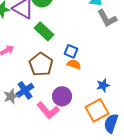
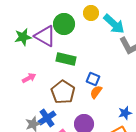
green rectangle: (44, 31) -> (66, 59), turned -30
orange semicircle: (74, 64) -> (96, 92), turned -72

